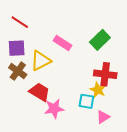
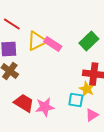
yellow triangle: (41, 61) -> (37, 41), moved
red trapezoid: (40, 92) -> (24, 103), moved

